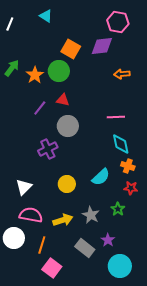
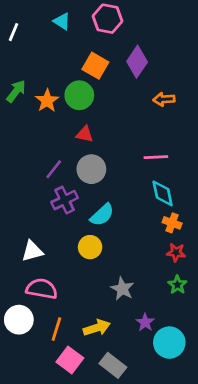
pink hexagon: (118, 22) -> (108, 19), moved
purple diamond: (102, 46) -> (137, 62), turned -50
purple line: (40, 108) -> (54, 169), moved
cyan semicircle: (101, 177) -> (102, 215), moved
white triangle: (24, 187) -> (32, 251), turned 30
green star: (118, 209) -> (177, 285), moved
yellow arrow: (63, 220) -> (97, 328), moved
gray rectangle: (85, 248) -> (113, 365), moved
cyan circle: (120, 266) -> (169, 343), moved

